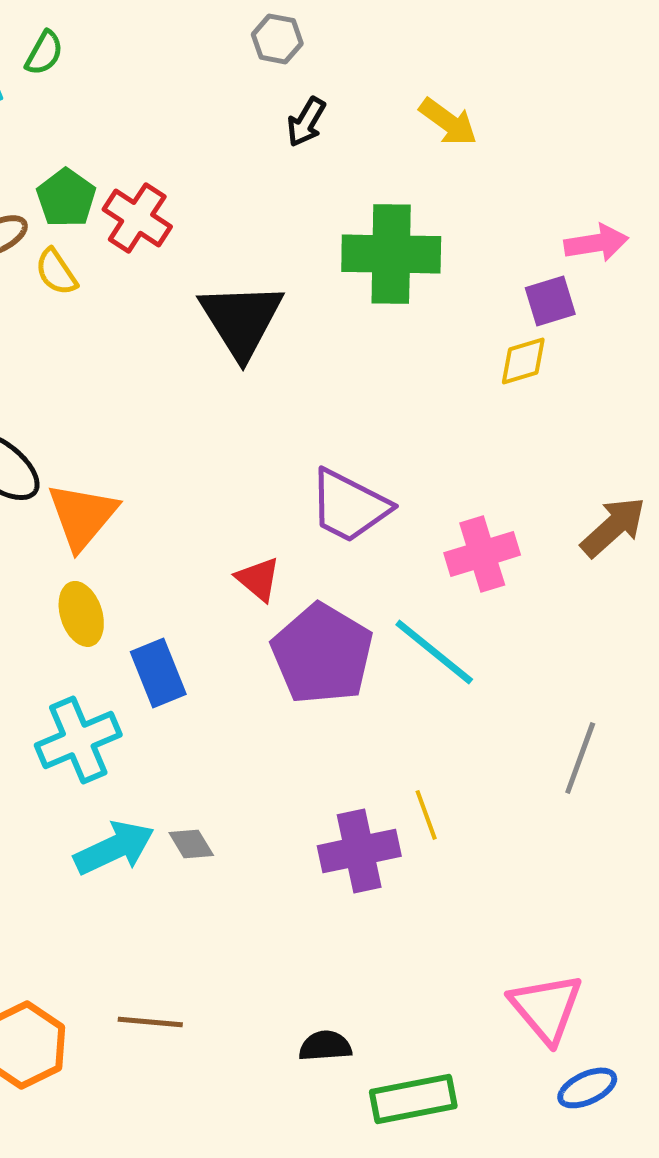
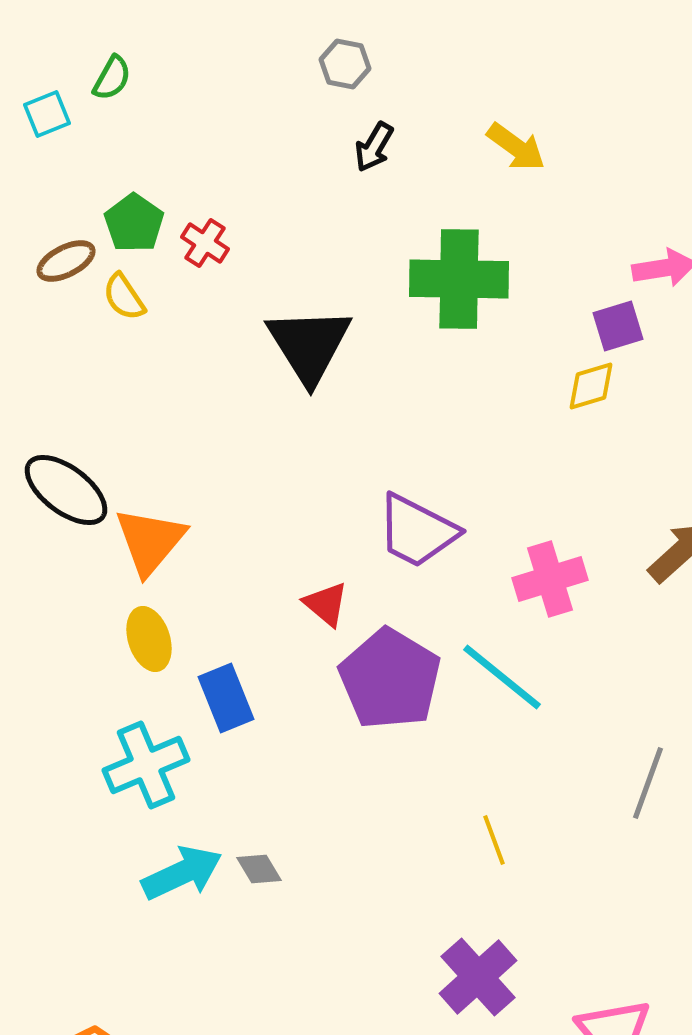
red cross: (137, 218) -> (205, 243), size x0.7
purple cross: (359, 851) -> (478, 977), moved, turned -30

